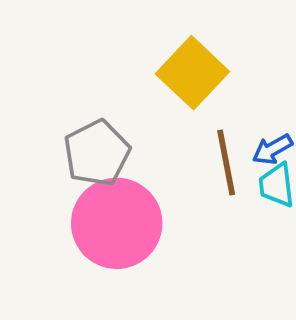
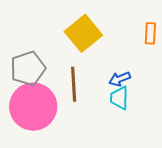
brown line: (226, 162) -> (74, 84), moved

